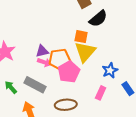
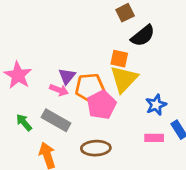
purple triangle: (42, 51) -> (67, 76), turned -40
pink arrow: (44, 62) -> (59, 90), moved
pink rectangle: (101, 93) -> (154, 138), moved, turned 64

